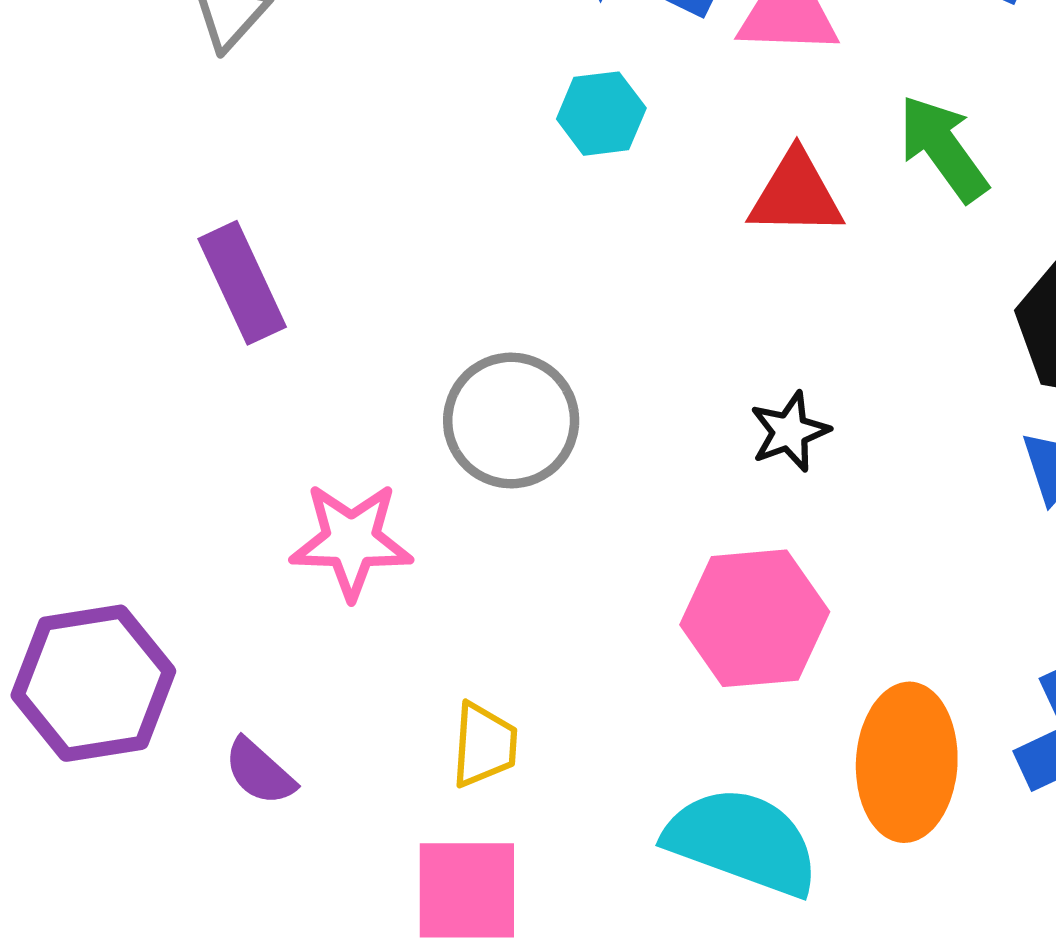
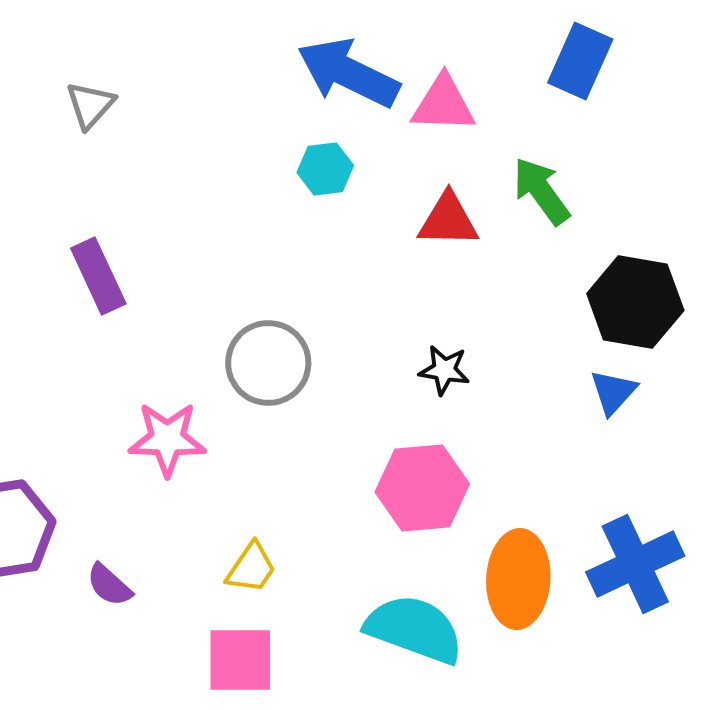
black star: (790, 432) -> (444, 370), turned 30
yellow trapezoid: (484, 745) -> (251, 568), turned 30

